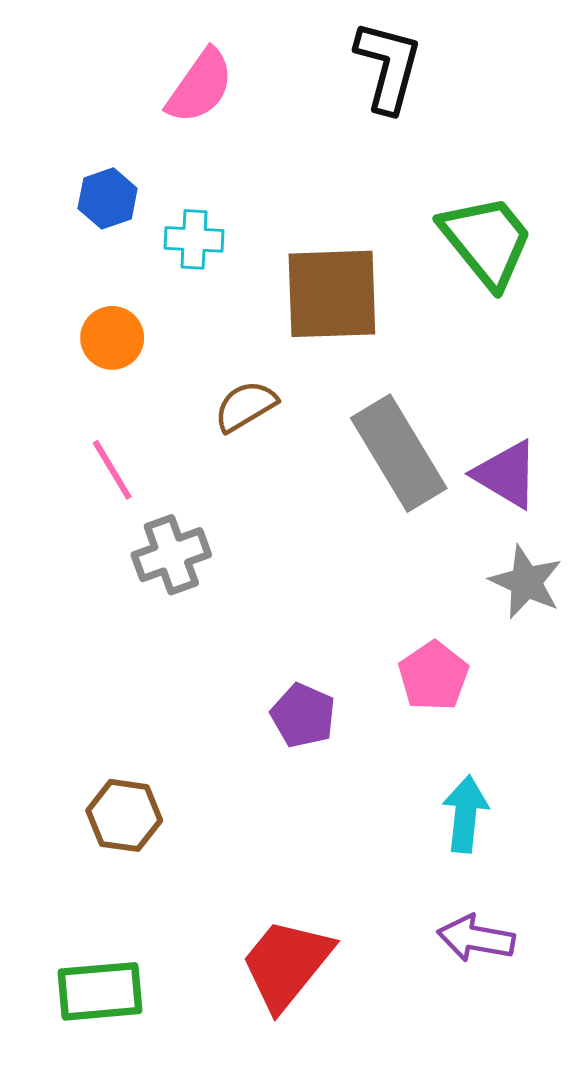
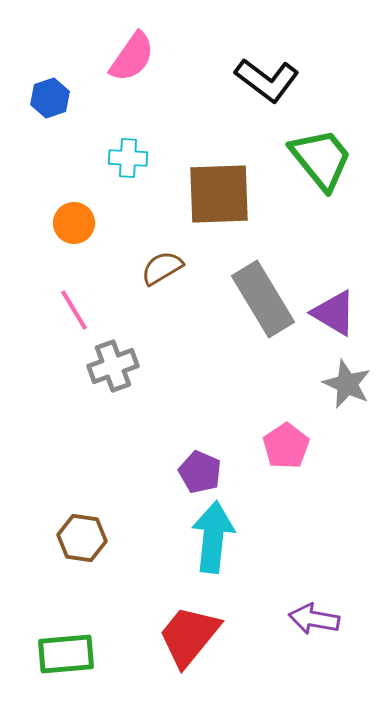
black L-shape: (388, 67) -> (267, 80), moved, turned 112
blue hexagon: (108, 198) -> (50, 98), moved
cyan arrow: (465, 814) -> (213, 537), moved, size x1.4

